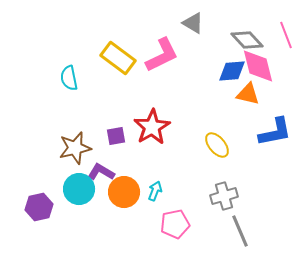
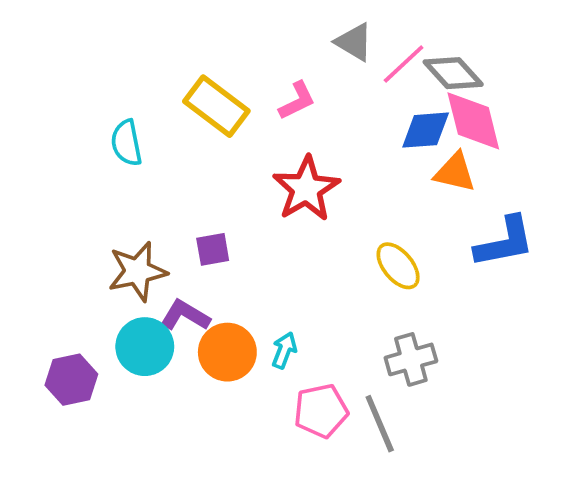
pink line: (286, 35) -> (404, 64), moved, turned 68
pink L-shape: (162, 55) -> (297, 101), size x0.6
red star: (152, 127) -> (306, 189), moved
gray line: (240, 231) -> (380, 424), moved

